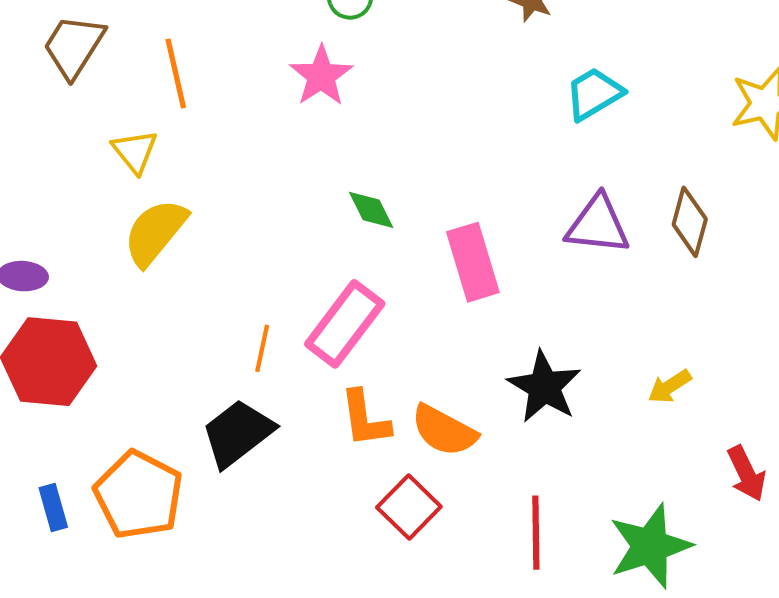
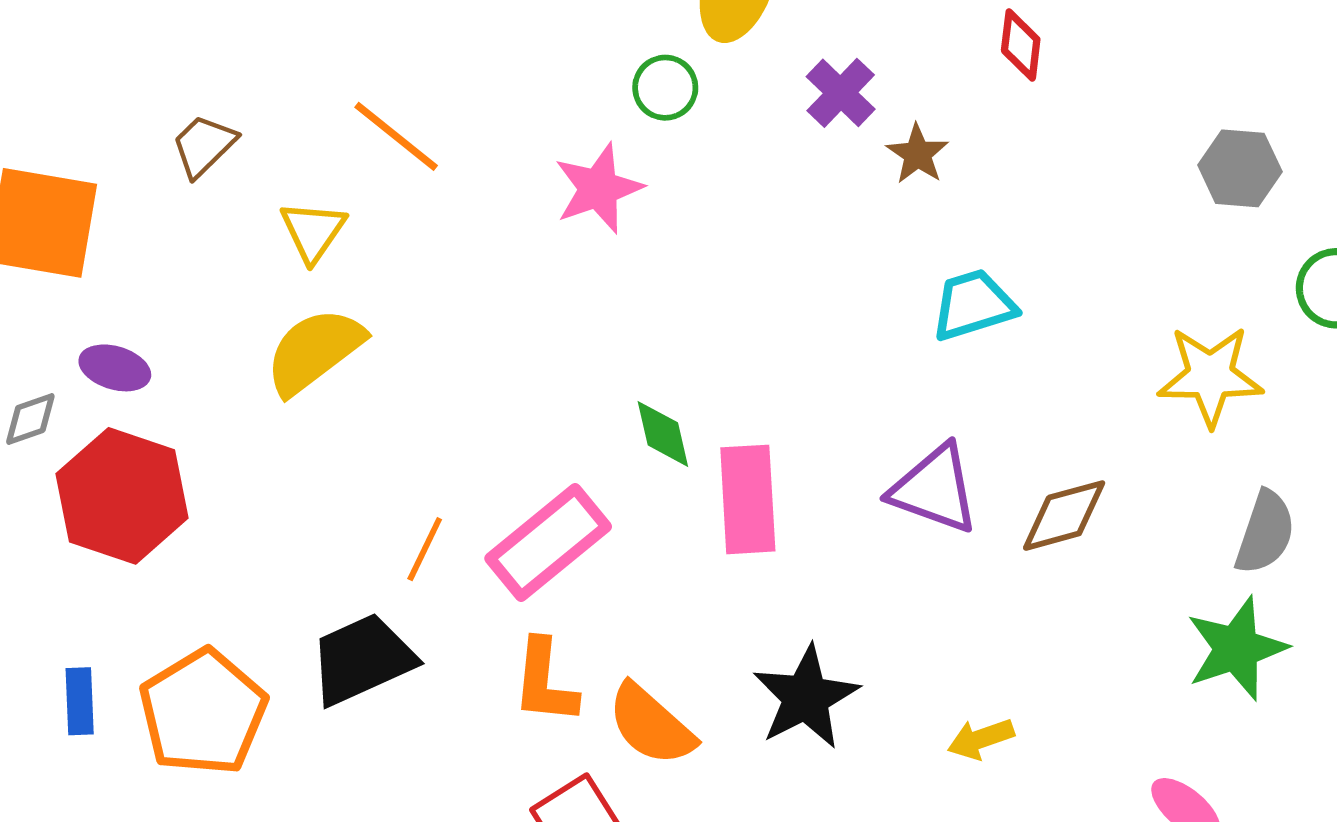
brown trapezoid: (74, 46) -> (204, 146), moved, size x0.7
orange line: (176, 74) -> (396, 136), turned -52
green diamond: (371, 210) -> (663, 434), moved
brown diamond: (690, 222) -> (1064, 516), turned 46

